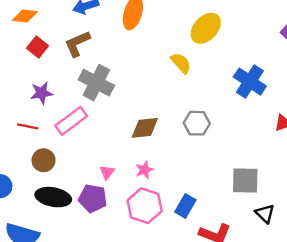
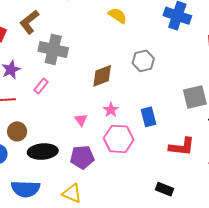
pink rectangle: (71, 121) -> (41, 86), size x0.6
brown circle: (44, 160) -> (17, 131), moved
purple pentagon: (93, 198) -> (82, 157), moved
blue rectangle: (185, 206) -> (148, 117), moved, turned -30

